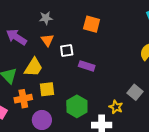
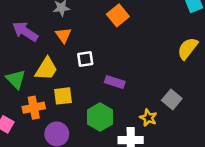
orange square: (92, 24) -> (118, 15), turned 36
white square: (67, 51) -> (85, 59), moved
purple rectangle: (87, 66) -> (115, 82), moved

